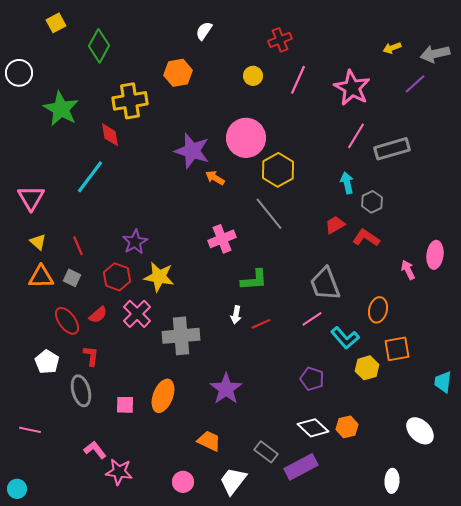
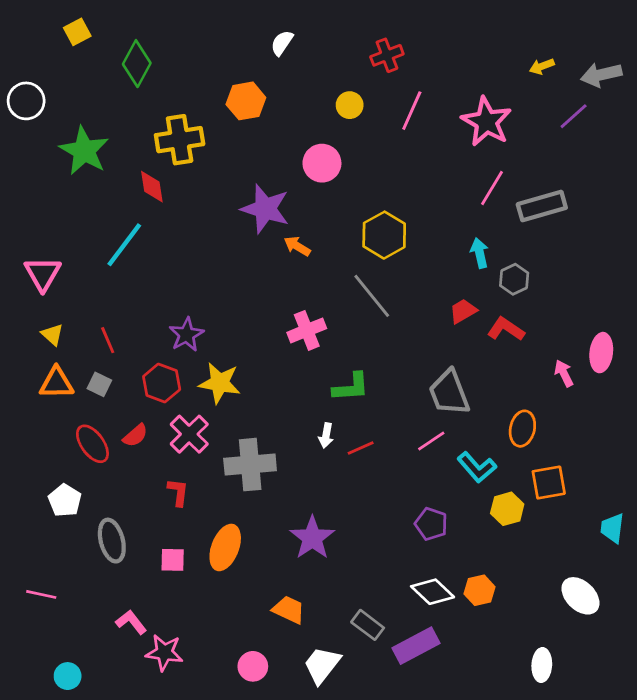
pink circle: (246, 138) -> (322, 163), moved, size x0.7
red L-shape: (91, 356) -> (178, 492), moved
cyan circle: (17, 489) -> (68, 676), moved

